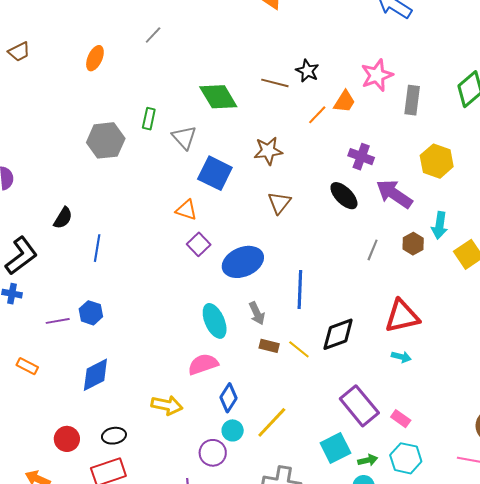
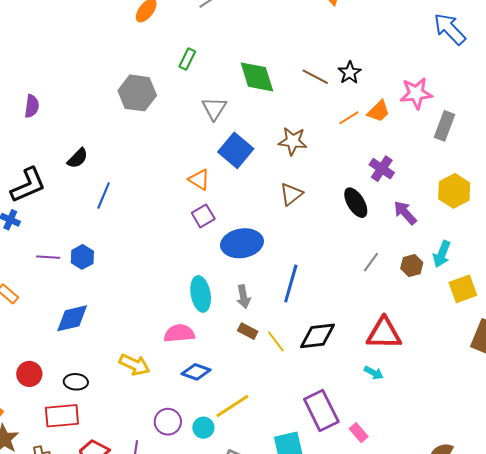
green rectangle: (149, 119) -> (187, 59), moved
purple arrow: (394, 194) -> (405, 213), size x0.7
blue diamond: (228, 398) -> (196, 372), turned 64
cyan circle: (233, 430) -> (203, 428), moved

